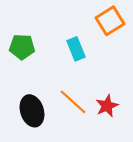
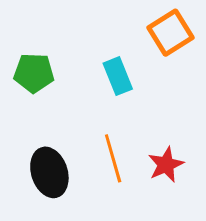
orange line: (73, 102) -> (113, 158), turned 32

